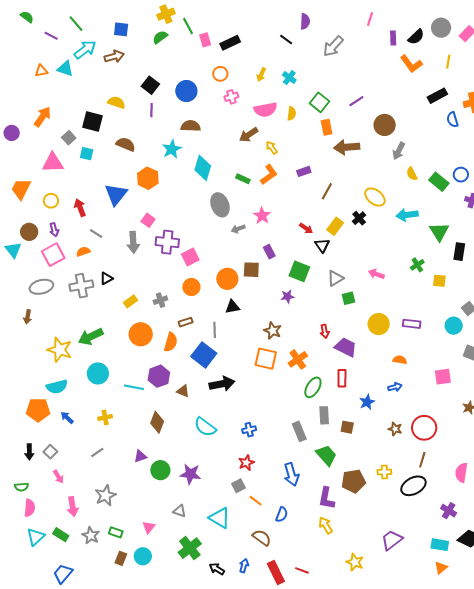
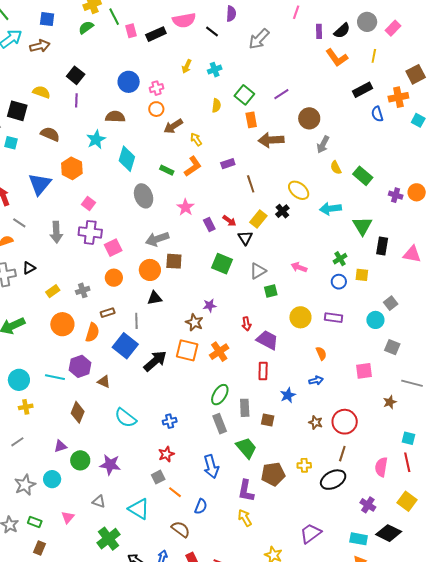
orange circle: (220, 74) -> (156, 109), moved
cyan cross: (289, 77) -> (215, 70), turned 32
blue circle: (186, 91) -> (129, 82), moved
pink semicircle: (265, 110) -> (184, 20), moved
blue circle: (461, 175) -> (339, 282), moved
brown line: (327, 191) -> (251, 184), turned -48
pink square: (148, 220) -> (88, 203), moved
gray arrow: (238, 229) -> (157, 239), moved, size x1.6
purple rectangle: (269, 252) -> (209, 225), moved
purple star: (287, 296) -> (210, 306), moved
orange semicircle: (400, 360) -> (321, 353), turned 56
cyan circle: (98, 373) -> (19, 380), moved
black arrow: (222, 384) -> (155, 361), moved, turned -30
green ellipse: (313, 387) -> (220, 395), moved
cyan circle: (143, 556) -> (52, 479), moved

